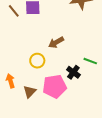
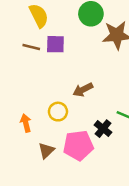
brown line: (14, 11) -> (31, 47), turned -40
orange arrow: (10, 81) -> (26, 123), moved

